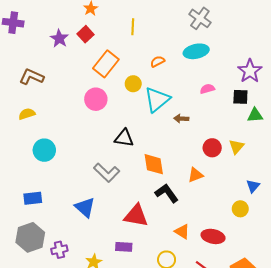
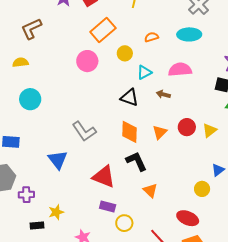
brown L-shape: (31, 77) -> (31, 29), turned -60
pink semicircle: (207, 89) -> (180, 70), moved, size x1.6
cyan triangle: (157, 100) -> (144, 72), size x0.6
black triangle: (124, 138) -> (129, 98), moved
orange triangle: (195, 175) -> (160, 132), moved, turned -35
orange triangle: (182, 232) -> (150, 190), moved
red ellipse: (213, 236) -> (188, 218), moved
purple rectangle: (124, 247) -> (108, 206), moved

